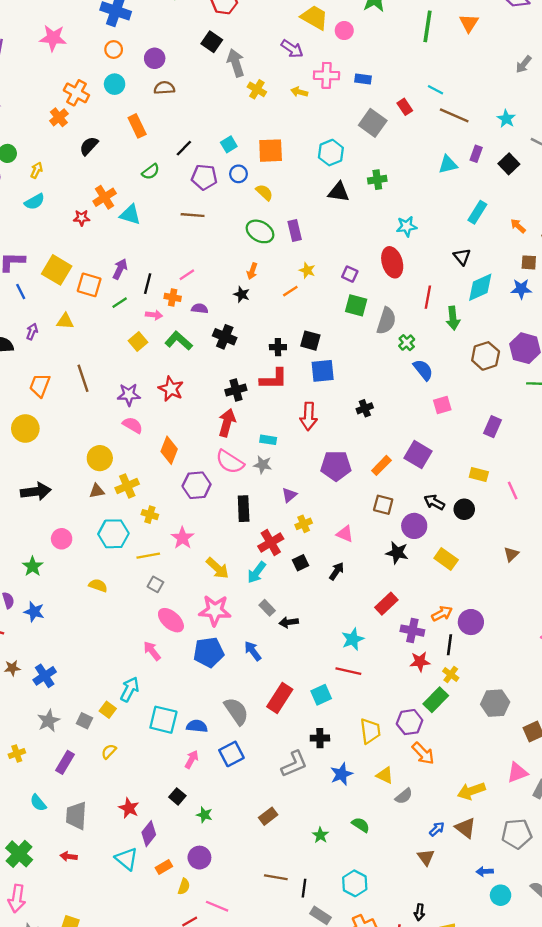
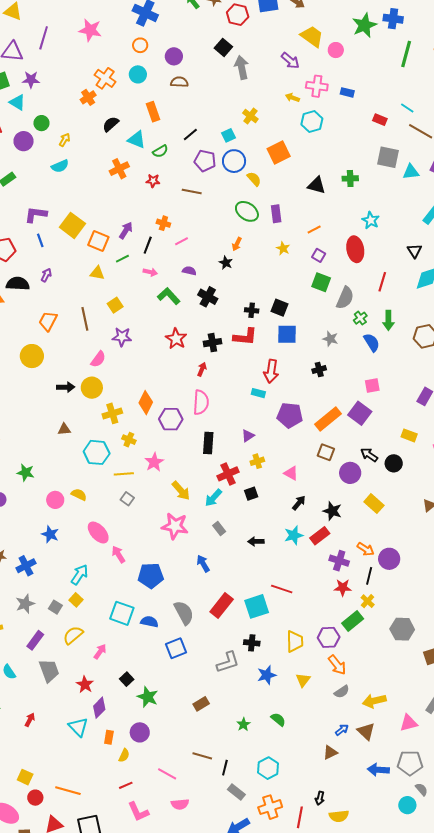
yellow cross: (257, 89) -> (250, 116), moved
red rectangle: (405, 107) -> (380, 120), turned -40
gray square: (373, 123) -> (388, 157), moved, turned -30
orange square: (271, 151) -> (279, 152), moved, turned -30
cyan hexagon: (331, 153) -> (312, 122), moved
blue circle: (238, 174) -> (234, 161), size x1.5
cyan triangle: (130, 215) -> (137, 140), moved
red star: (82, 218) -> (153, 181), moved
cyan star: (407, 226) -> (371, 220), turned 30
orange line: (290, 291) -> (314, 230), moved
orange cross: (173, 297) -> (163, 223), moved
green arrow: (453, 318) -> (388, 320), moved
yellow triangle: (65, 321) -> (97, 273), moved
yellow square: (138, 342) -> (115, 305), moved
red star: (171, 389) -> (176, 339), moved
pink square: (442, 405) -> (372, 385), moved
red arrow: (227, 423) -> (202, 369), size x0.6
pink semicircle: (133, 425) -> (98, 359), moved, turned 90
cyan rectangle: (268, 440) -> (258, 393), moved
orange diamond: (169, 450) -> (146, 403), moved
pink semicircle: (230, 462) -> (201, 402), turned -125
gray star: (263, 465) -> (330, 339), moved
orange rectangle: (381, 465) -> (328, 419), size x1.5
black arrow: (36, 491) -> (66, 387), moved, size x0.7
brown triangle: (97, 491) -> (64, 429), moved
pink circle: (62, 539) -> (55, 500), moved
black star: (397, 553) -> (332, 511), moved
green star: (33, 566) -> (26, 473), turned -30
black arrow: (337, 571) -> (299, 503), moved
blue star: (34, 612) -> (50, 534), moved
orange arrow: (442, 614) -> (366, 549), turned 54
pink ellipse: (171, 620) -> (98, 532), moved
black arrow: (289, 622) -> (256, 541), moved
cyan star: (353, 639) -> (294, 535), moved
blue pentagon: (209, 652) -> (151, 576), moved
cyan arrow: (130, 689) -> (80, 575), moved
cyan square: (321, 695) -> (257, 606), size x1.4
yellow semicircle: (109, 751) -> (73, 635), size x1.5
pink arrow: (192, 759) -> (100, 652), moved
pink triangle: (517, 773) -> (409, 723), moved
yellow triangle: (385, 775) -> (303, 680), turned 35
gray semicircle: (404, 796) -> (342, 692), moved
green star: (204, 815) -> (148, 697), size x1.5
gray trapezoid: (76, 816) -> (49, 671), moved, turned 150
gray pentagon: (517, 834) -> (410, 763), moved
red arrow: (69, 856) -> (30, 720), turned 104
brown triangle: (426, 857) -> (330, 753), turned 35
orange rectangle: (164, 867) -> (109, 737), turned -56
blue arrow: (485, 871) -> (378, 770), size x1.5
cyan circle: (501, 895) -> (407, 805), moved
pink line: (217, 906) -> (167, 774), moved

